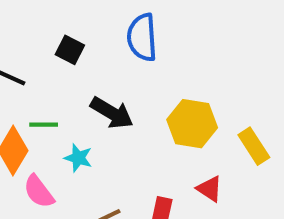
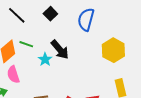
yellow hexagon: (192, 124) -> (113, 50), moved
cyan star: (78, 158) -> (45, 59), moved

